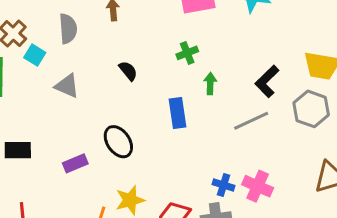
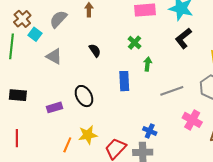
gray semicircle: (68, 29) -> (58, 19), turned -138
green cross: (187, 53) -> (135, 43), turned -32
black L-shape: (267, 81) -> (183, 38), moved
pink cross: (258, 186) -> (192, 120), moved

